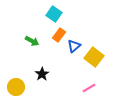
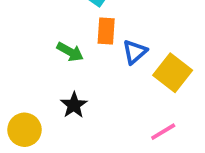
orange rectangle: (59, 35) -> (106, 31), turned -32
green arrow: (32, 41) -> (70, 52), moved

